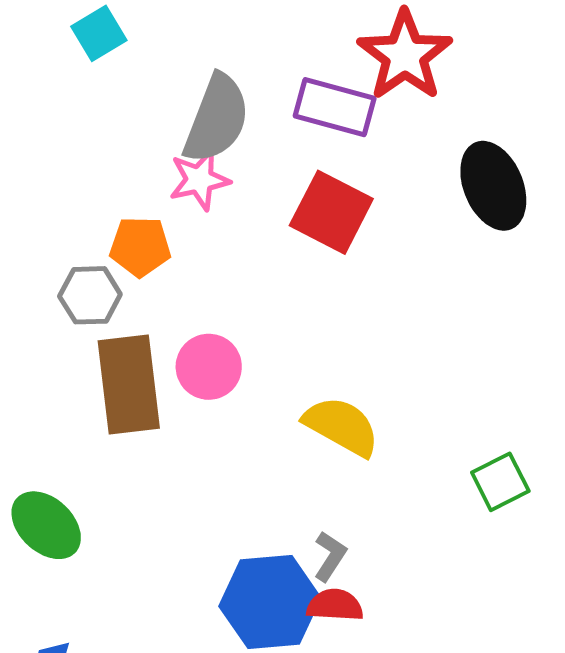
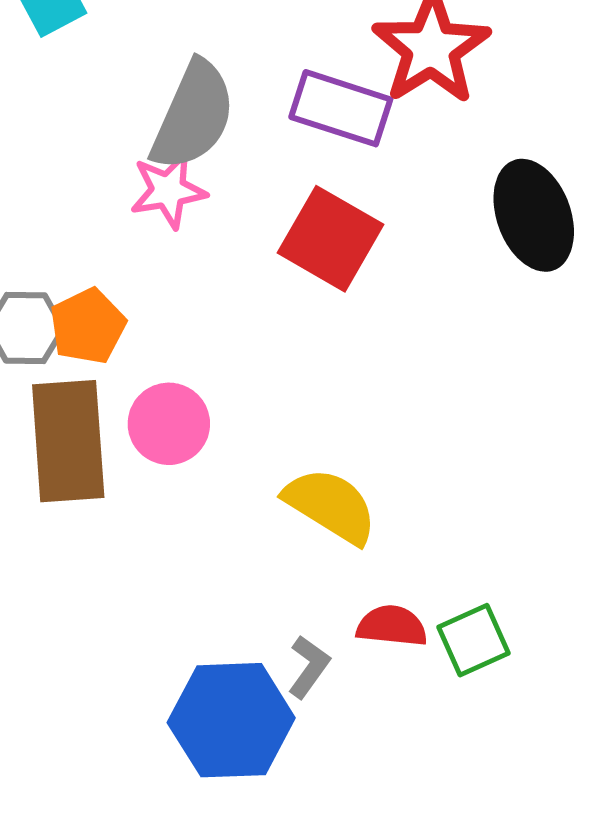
orange pentagon: (140, 247) -> (88, 326), moved, turned -30
green square: (500, 482) -> (474, 640), moved
red semicircle: (335, 605) -> (392, 626), moved

